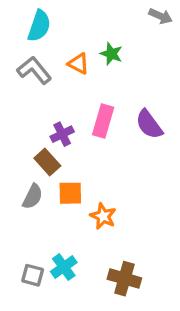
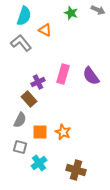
green star: (111, 54) -> (71, 13), moved
orange triangle: (79, 64) -> (45, 30), moved
orange square: (70, 193) -> (40, 132), moved
gray square: (33, 275) -> (20, 147), moved

